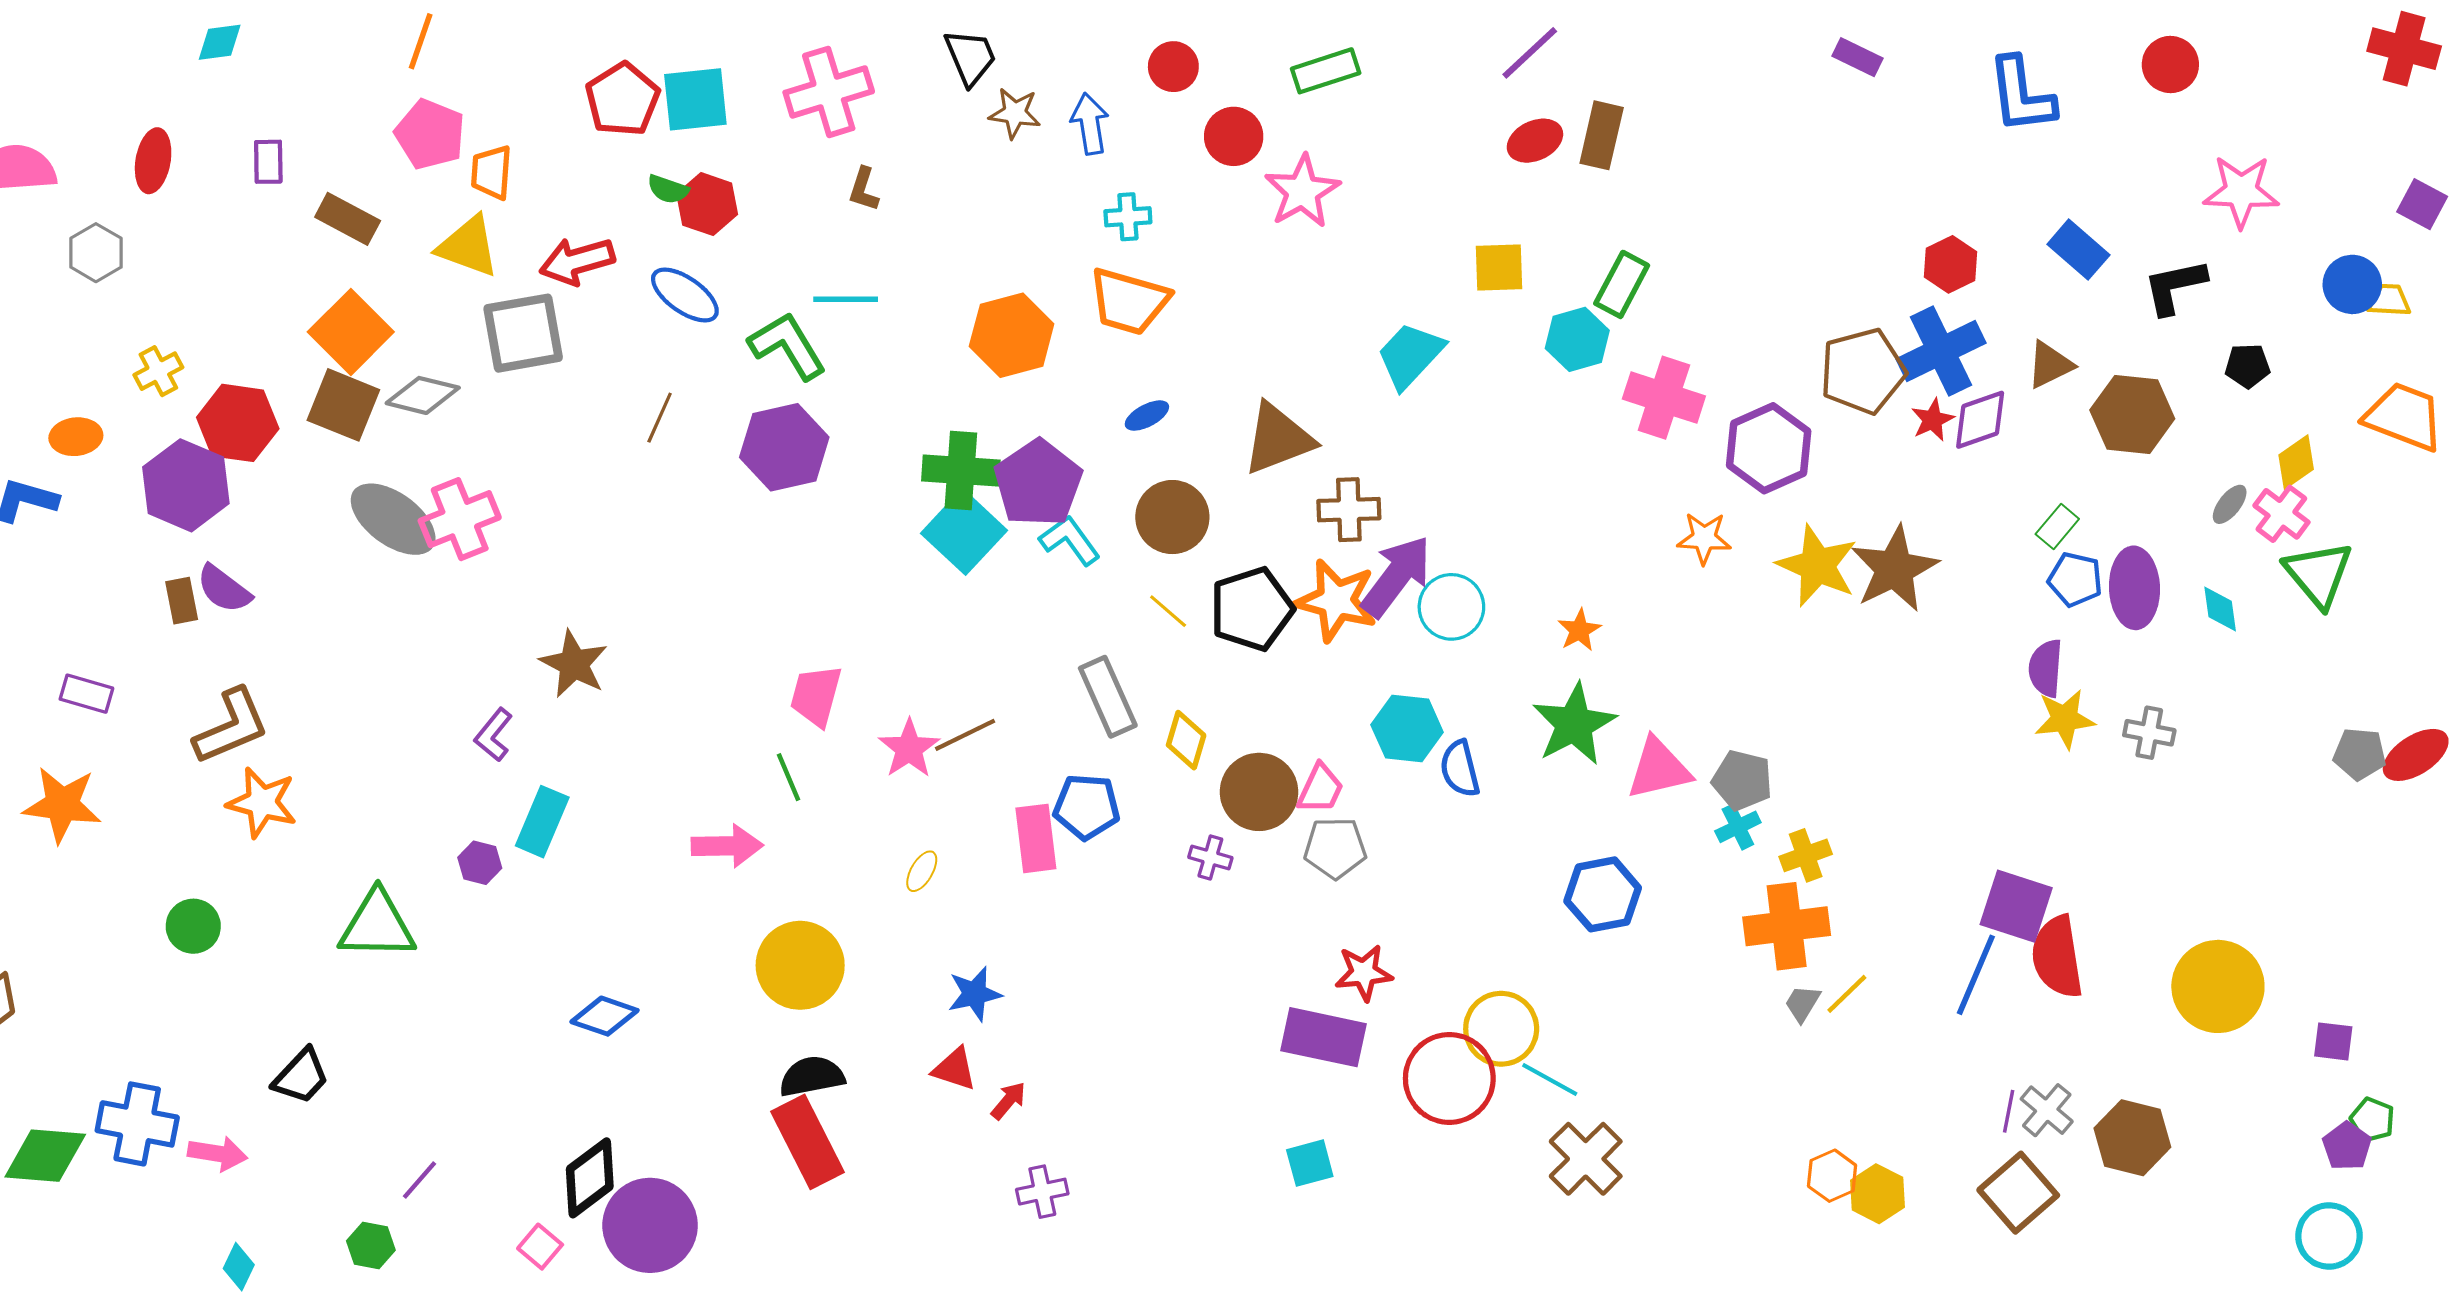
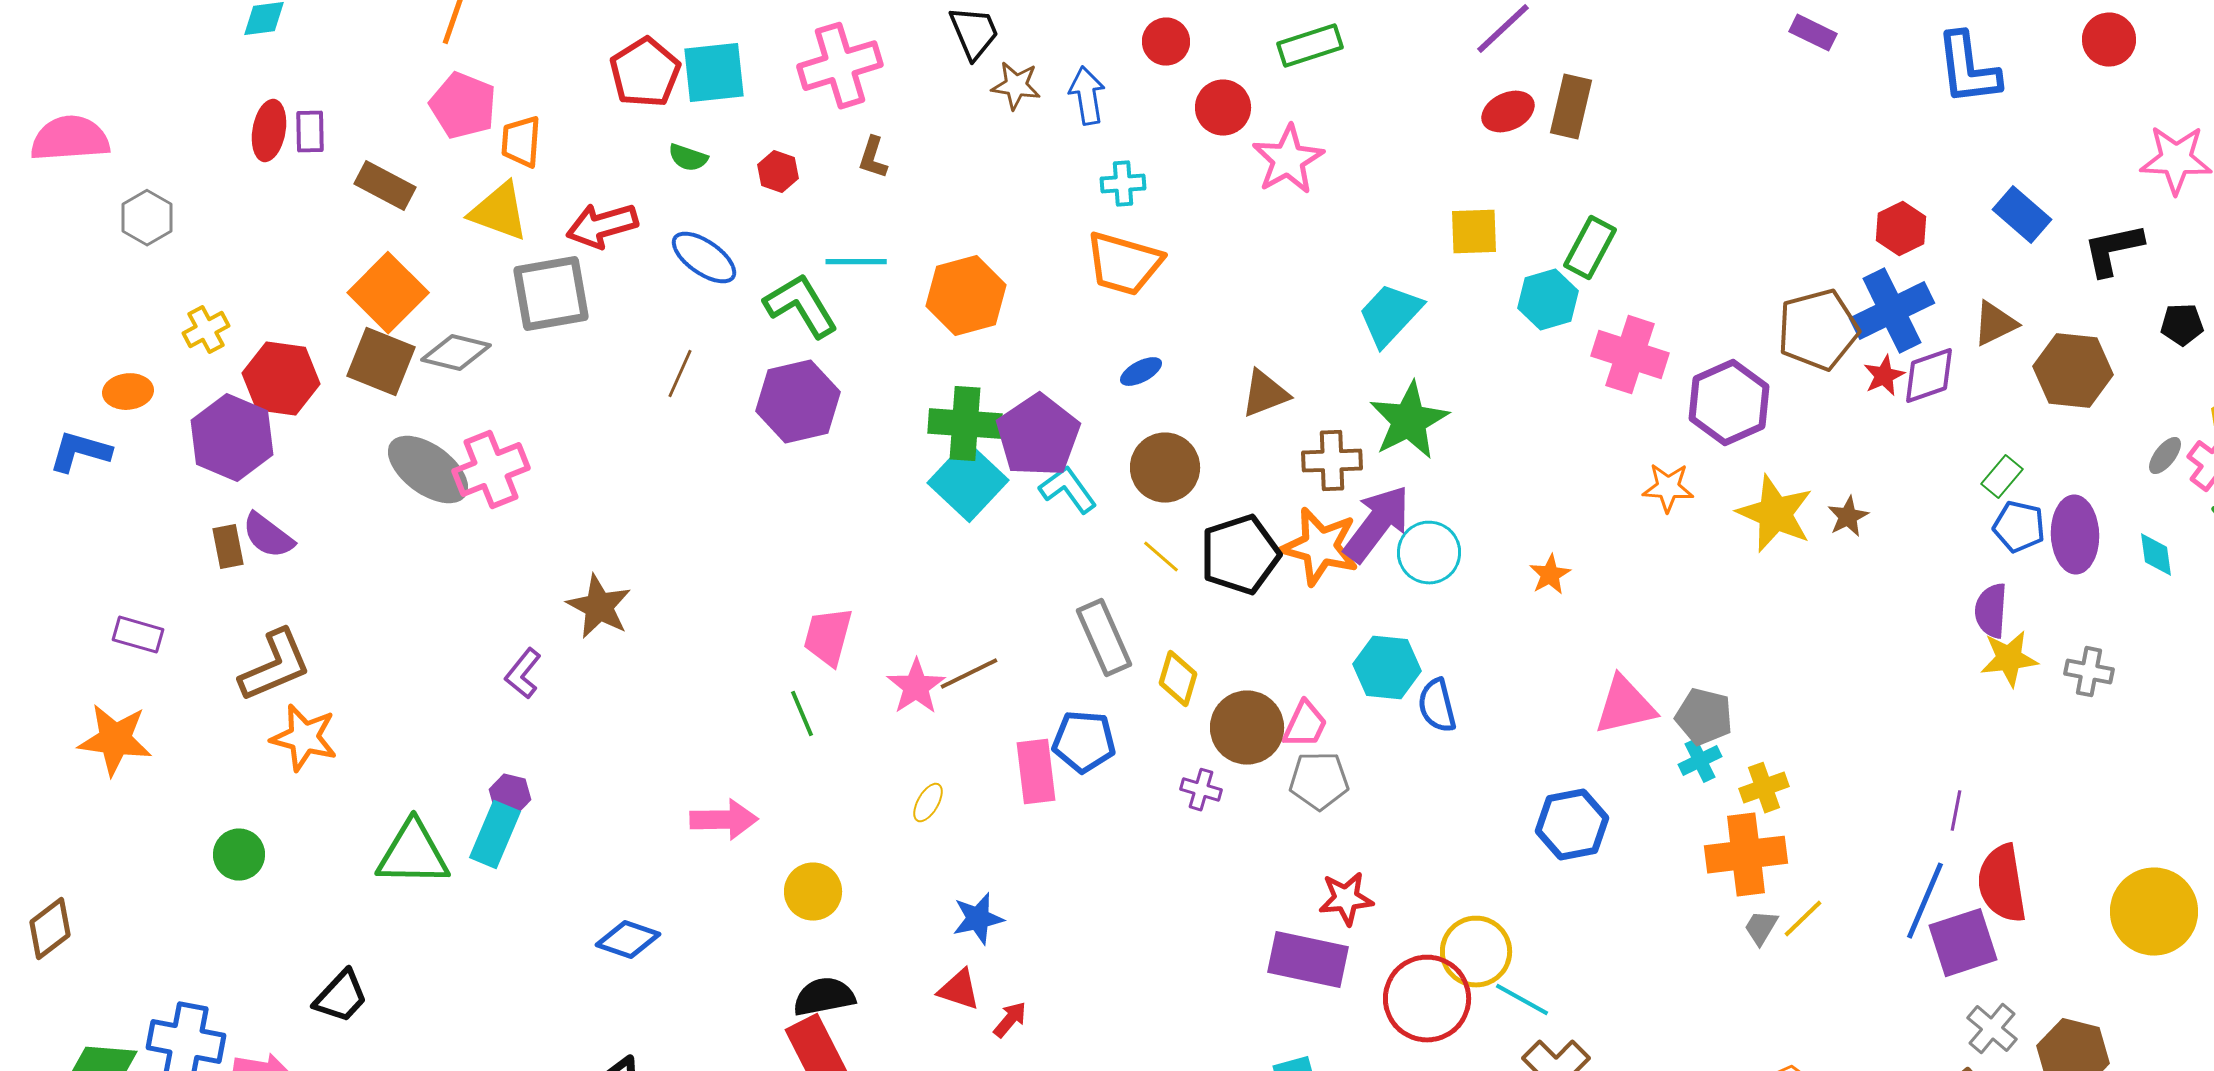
red ellipse: (153, 161) -> (269, 131), moved
red hexagon: (707, 204) -> (778, 172), moved, size x0.7
orange hexagon: (1012, 335) -> (966, 296), moved
brown triangle: (1278, 439) -> (1265, 394), size x0.7
brown star: (1894, 569) -> (1848, 517), size x0.5
green star: (1574, 724) -> (1409, 421), moved
cyan rectangle: (542, 822) -> (495, 835), moved
pink arrow: (727, 846) -> (724, 820), moved
purple square: (2016, 906) -> (1963, 943), moved, turned -36
yellow circle: (800, 965) -> (813, 892), size x0.7
purple line: (2009, 1111) -> (1956, 811), moved

